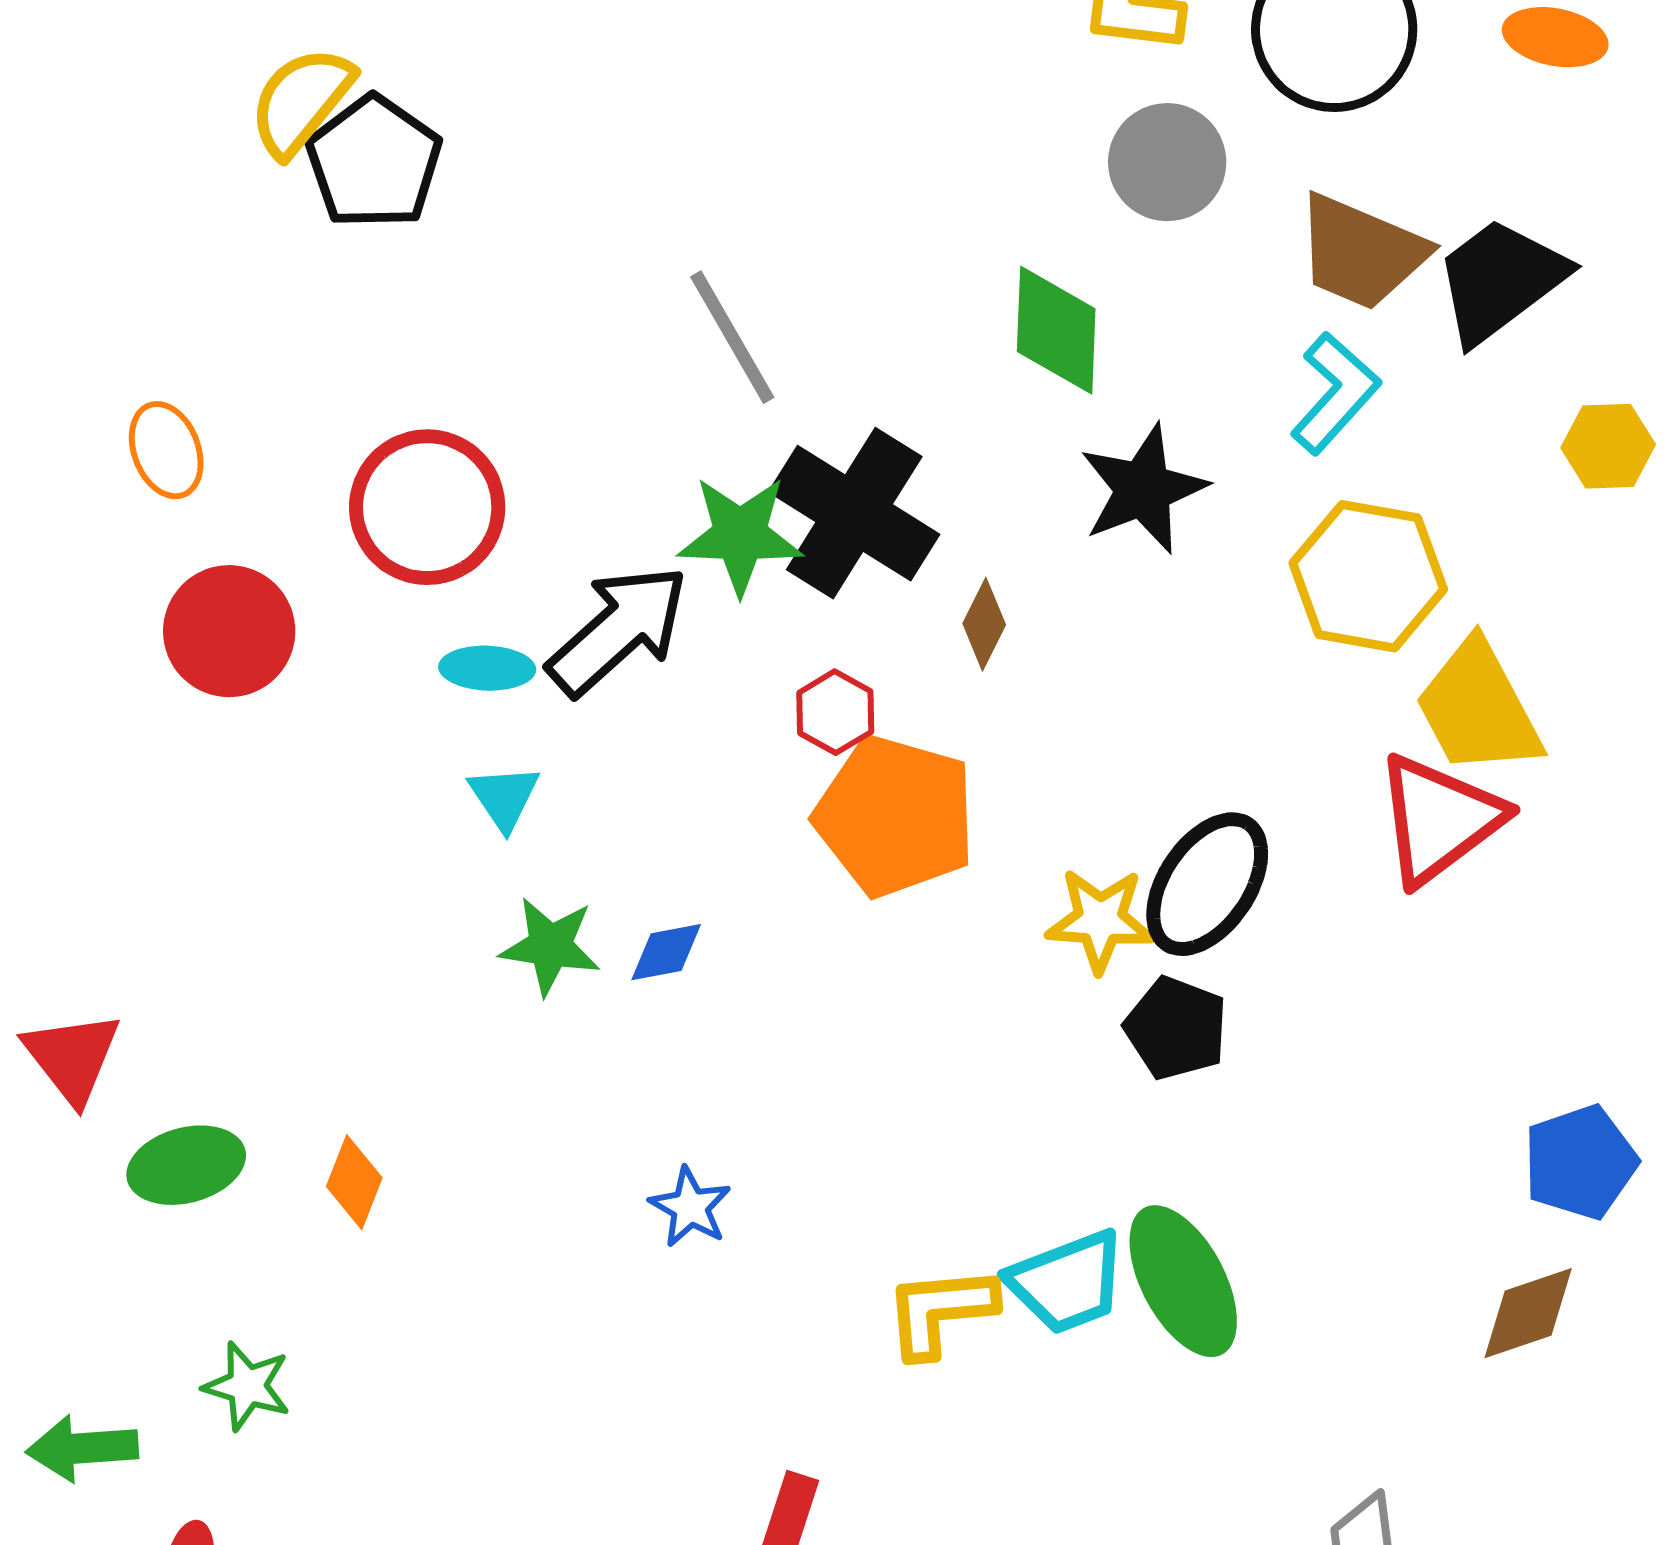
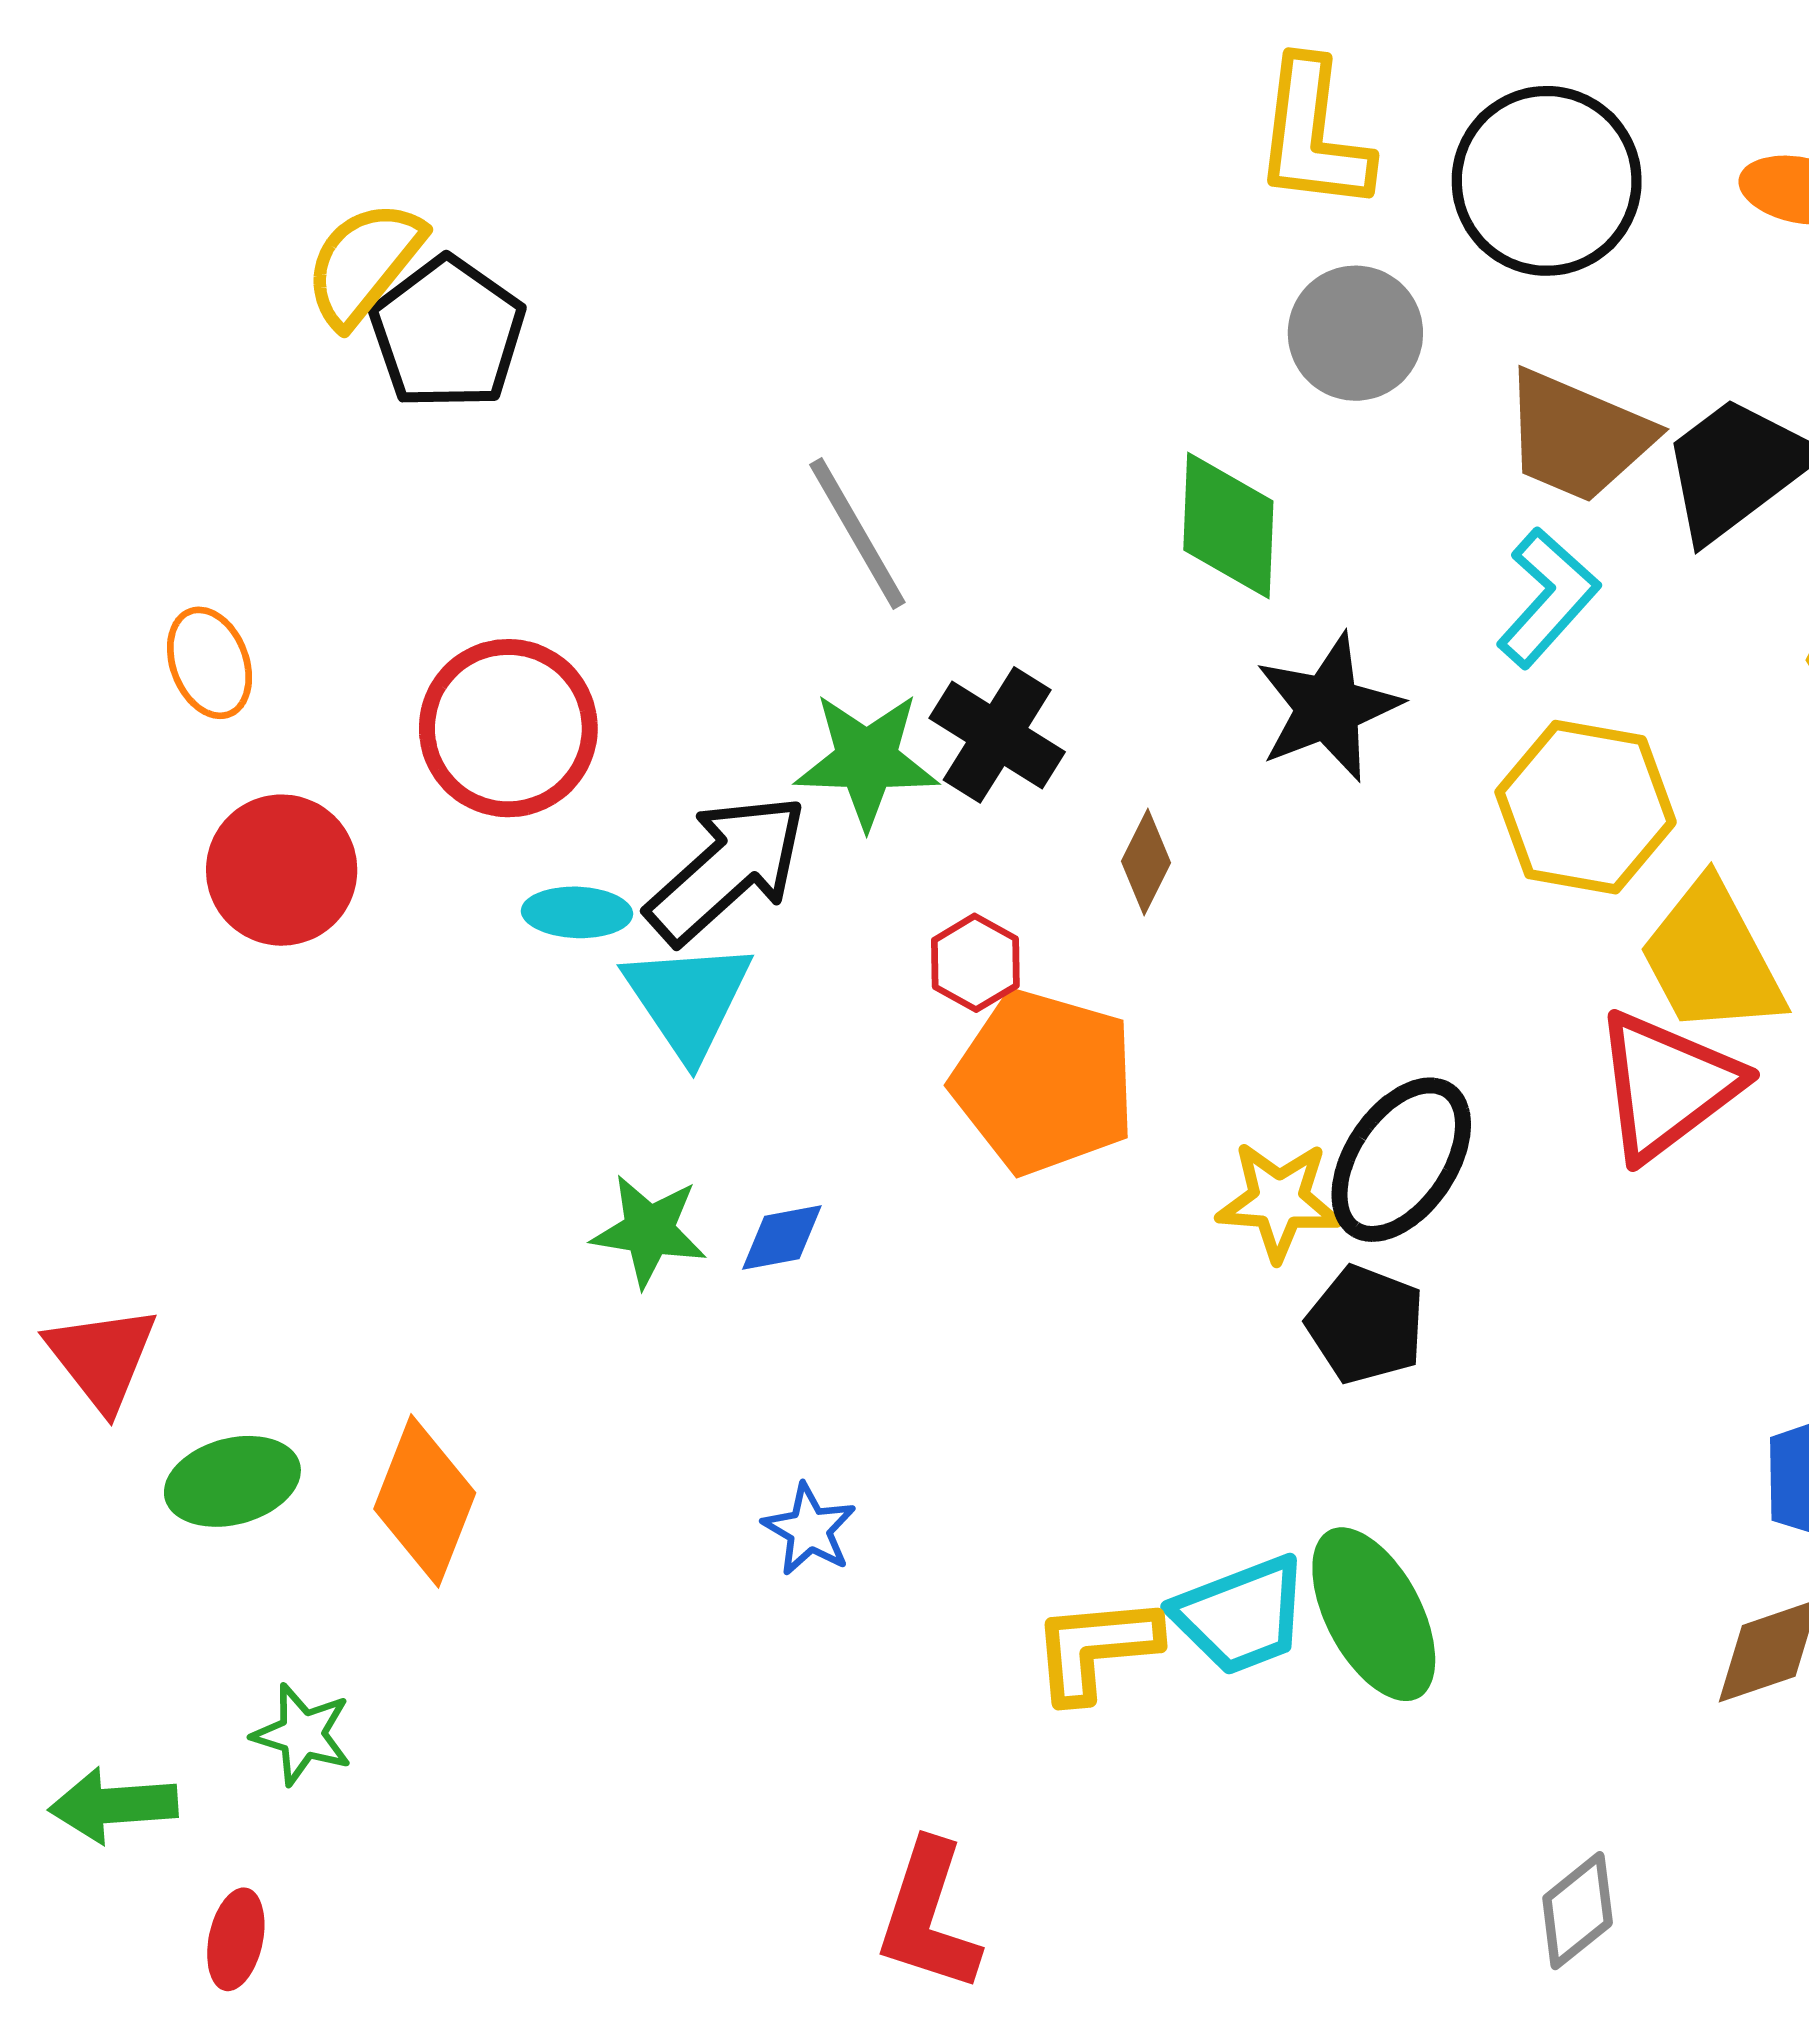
black cross: (854, 513) -> (997, 735), size x0.7
cyan triangle: (504, 797) -> (688, 999), moved, size x1.6
orange diamond: (354, 1182) -> (425, 1501), size x1.6

